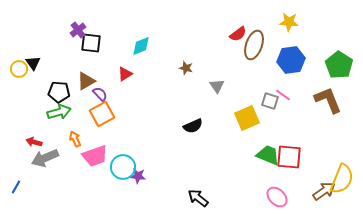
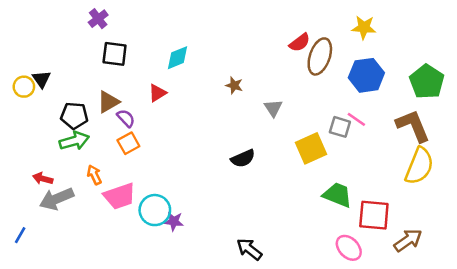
purple cross: (78, 30) -> (98, 19), moved
orange square: (102, 114) -> (128, 143), size x0.7
red square: (289, 157) -> (374, 215), moved
yellow semicircle: (342, 179) -> (419, 166), moved

